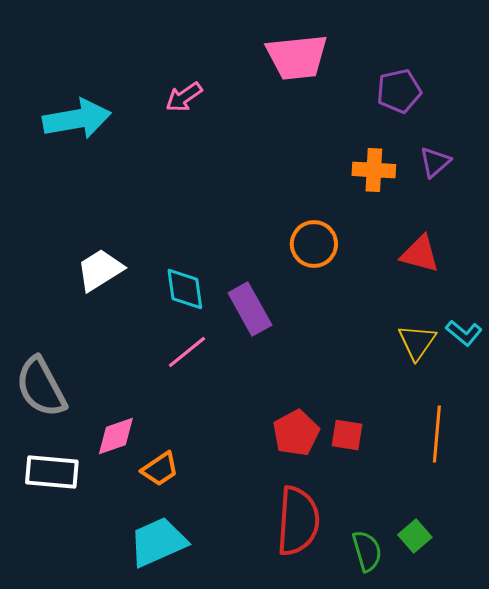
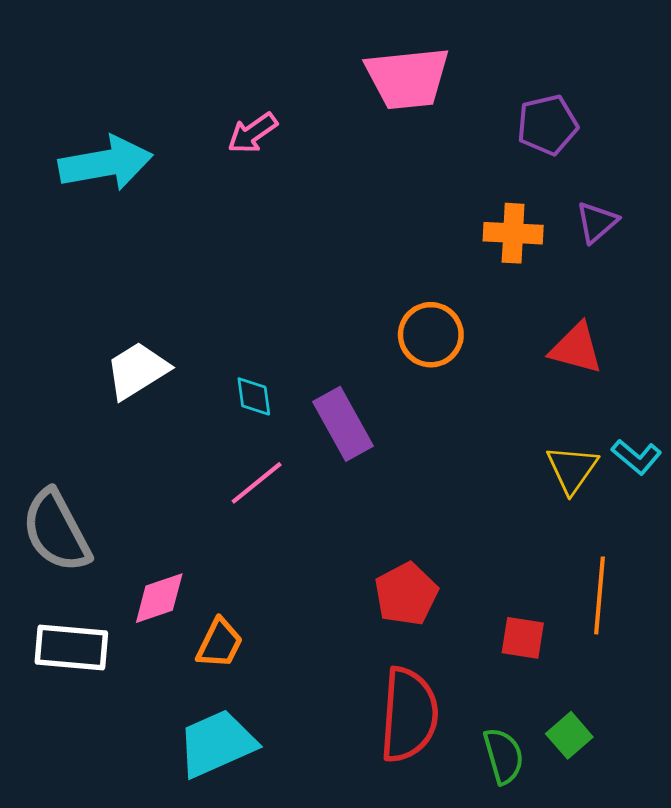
cyan diamond: (185, 289) -> (254, 396), size x0.7
red square: (347, 435) -> (523, 638), moved
orange trapezoid: (160, 469) -> (220, 643), turned -30

